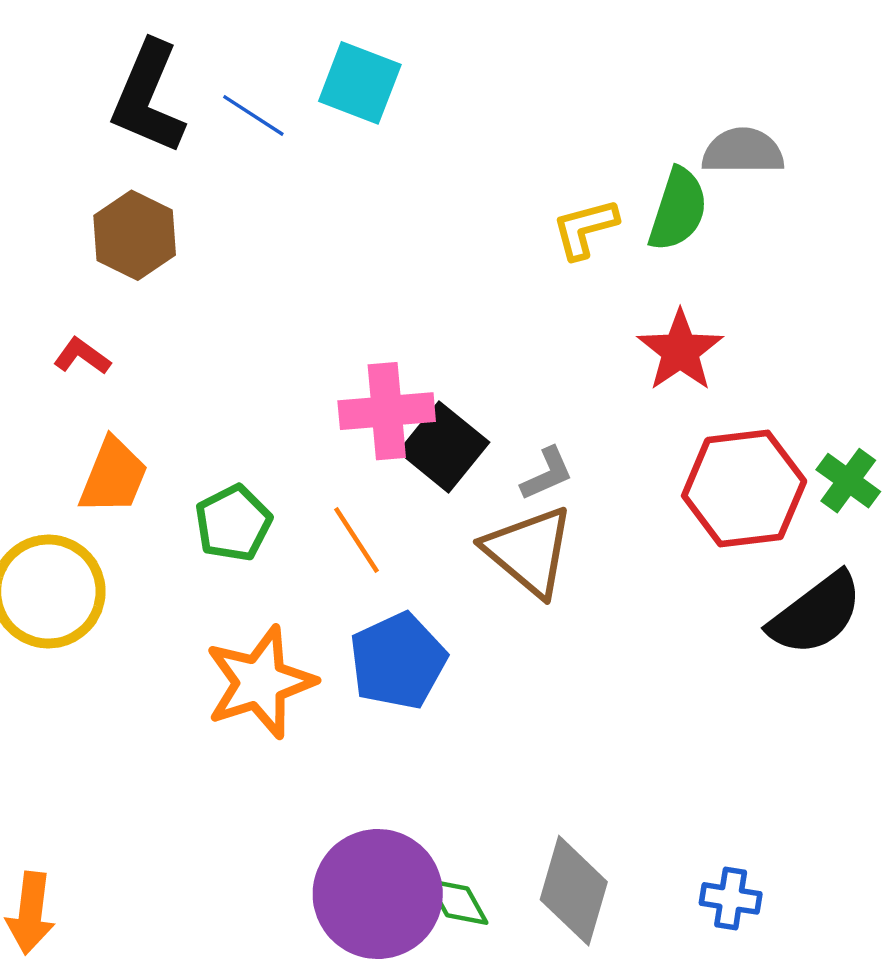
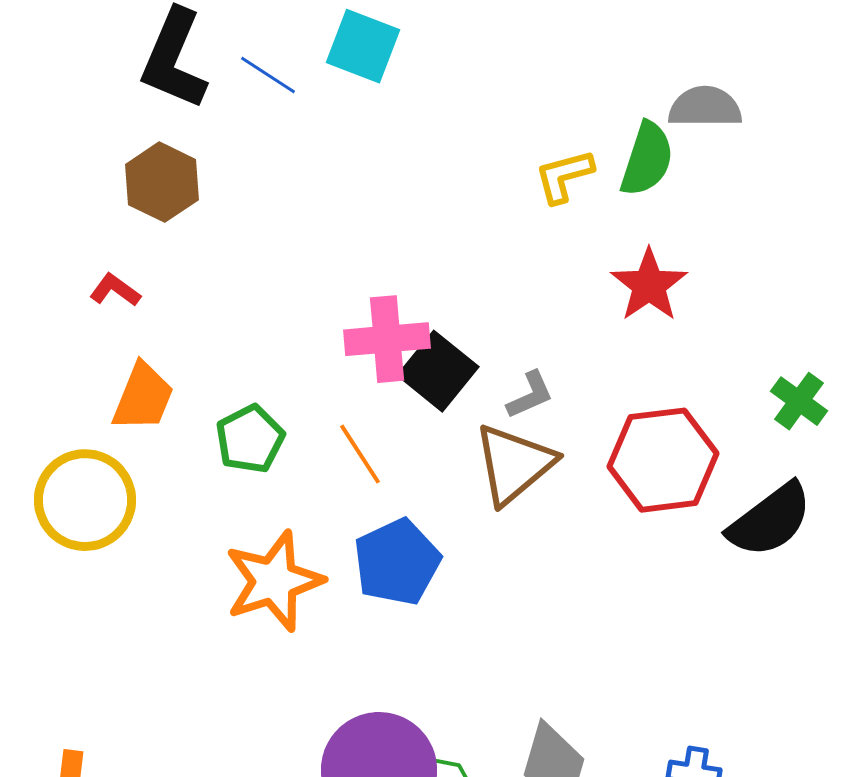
red hexagon: (744, 488) -> (663, 460), moved
brown triangle: (529, 551) -> (514, 464), turned 40

